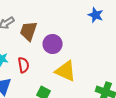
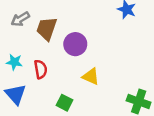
yellow triangle: (66, 71) -> (91, 76), size x0.7

